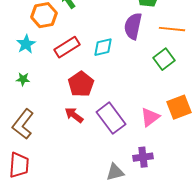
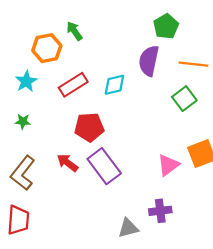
red pentagon: (81, 84) -> (89, 127), turned 30
red arrow: (74, 115) -> (67, 163), moved
purple rectangle: (111, 118) -> (104, 166), moved

